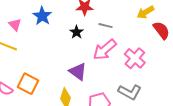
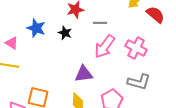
black star: (77, 32) -> (65, 33), moved
purple triangle: (78, 72) -> (84, 74), turned -30

